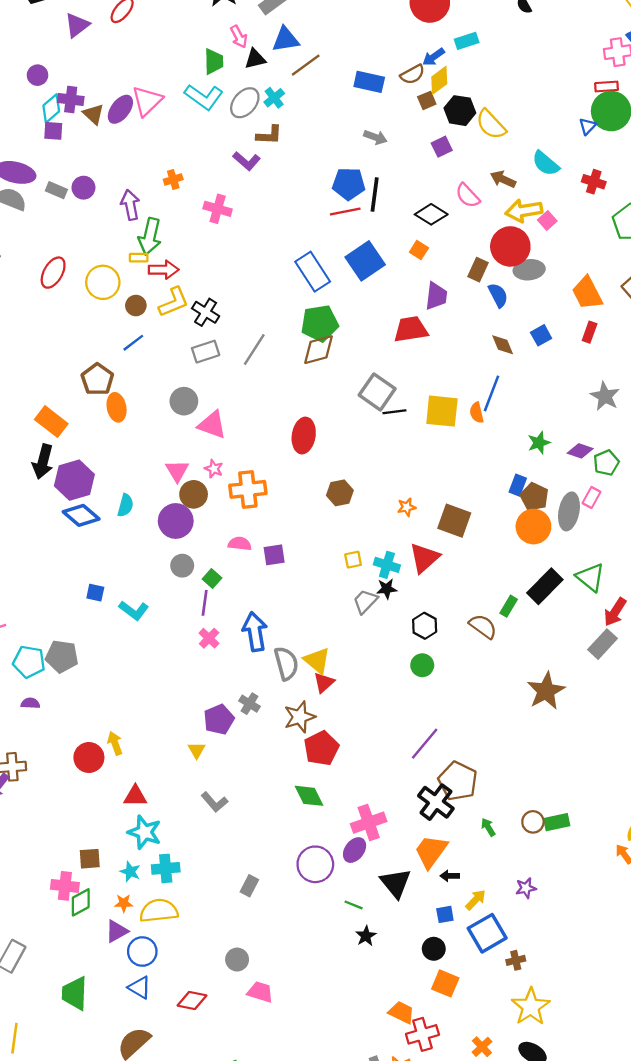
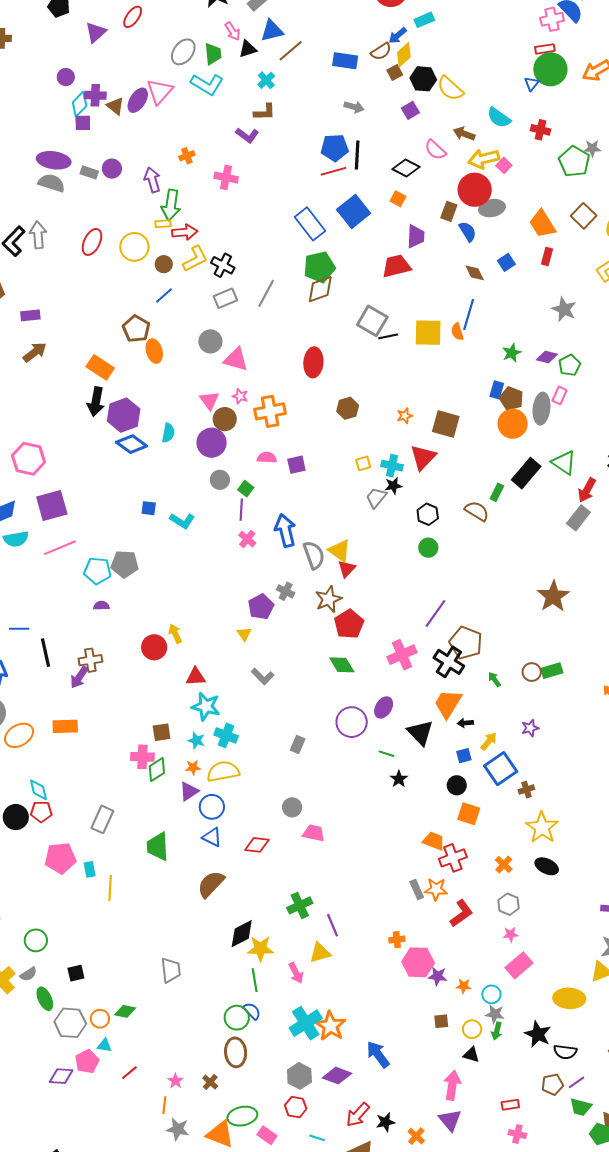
gray ellipse: (245, 103) -> (183, 52), moved
brown star: (546, 691) -> (553, 596), moved
pink cross: (369, 823) -> (402, 655), moved
cyan cross: (166, 868) -> (226, 735), turned 30

